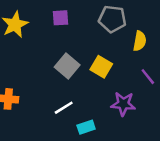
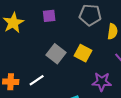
white line: (64, 108) -> (37, 80), moved

